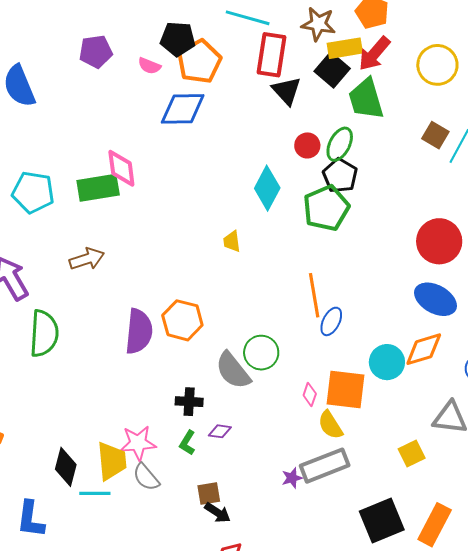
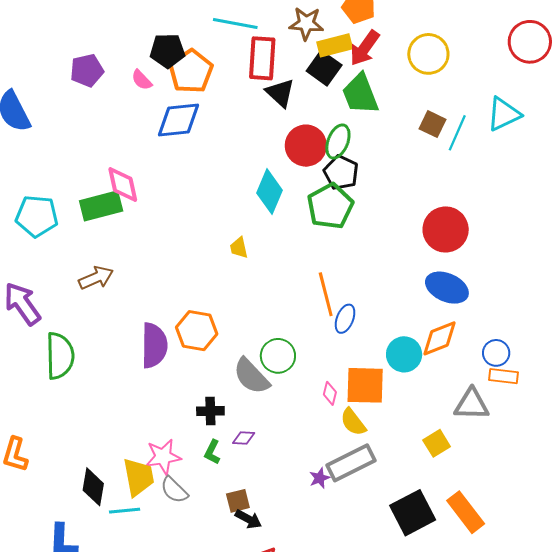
pink semicircle: (149, 66) -> (142, 80), turned 30
red circle: (307, 145) -> (306, 146), size x1.6
orange rectangle: (435, 525) -> (466, 512), turned -60

